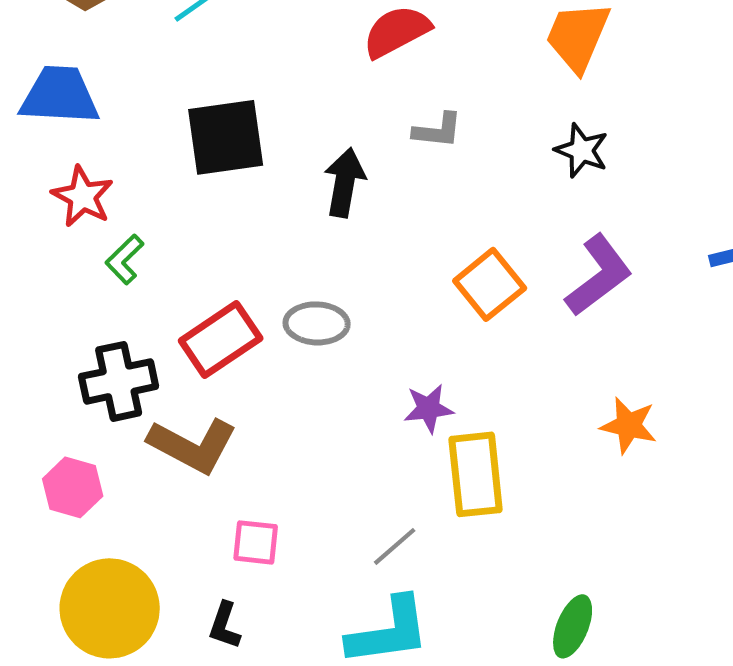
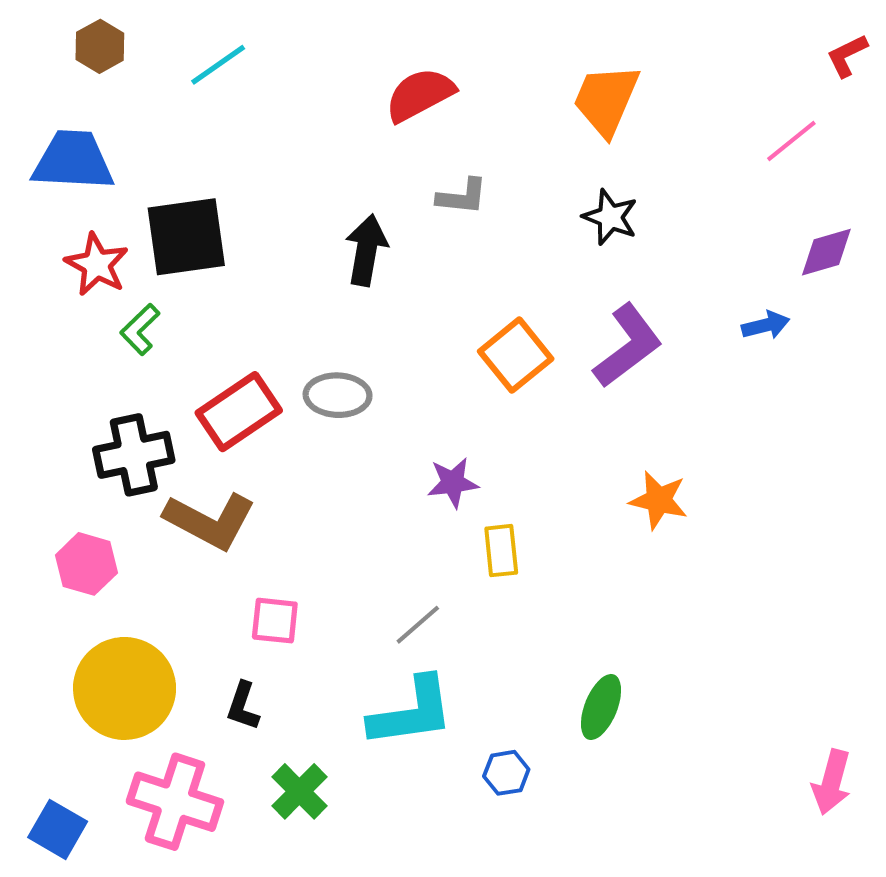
black square: (226, 137) -> (186, 237), moved
yellow rectangle: (476, 474) -> (501, 551), size x0.6

